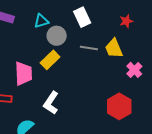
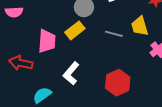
gray line: (89, 48) -> (114, 34), moved
red hexagon: (119, 106) -> (118, 83), moved

